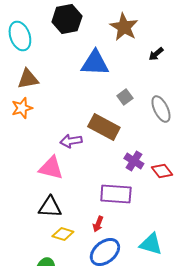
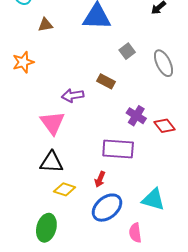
brown triangle: (28, 79) -> (45, 25), moved, size x0.7
brown rectangle: (104, 127) -> (106, 81), size x0.6
pink triangle: (51, 168) -> (52, 123), turned 40

